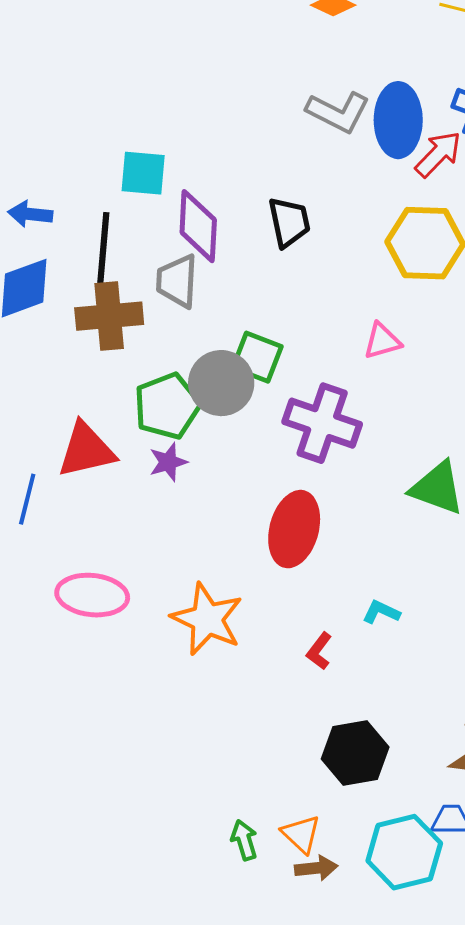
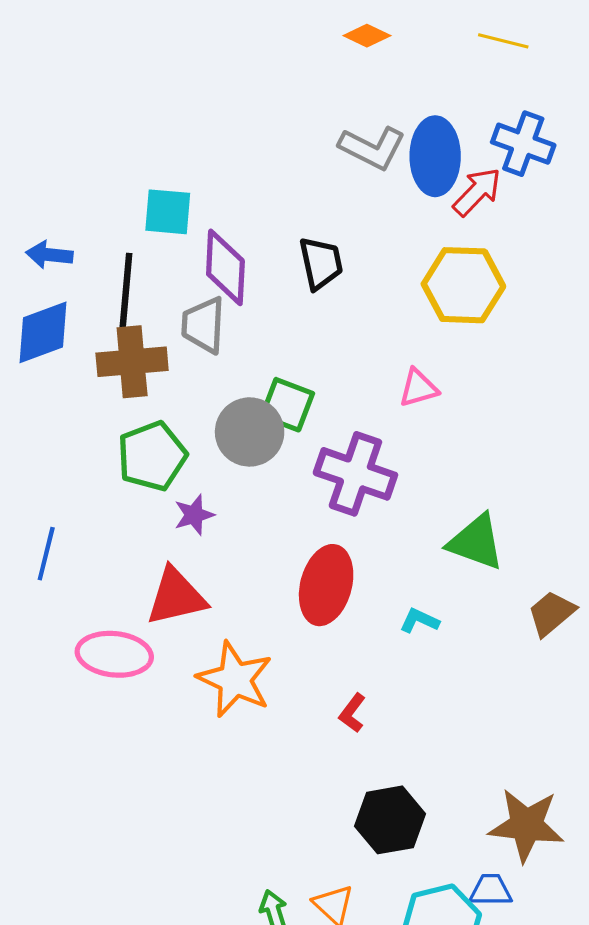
green pentagon: (167, 406) -> (152, 456), moved
red triangle: (86, 450) -> (176, 597), moved
cyan L-shape: (381, 612) -> (419, 621), moved

